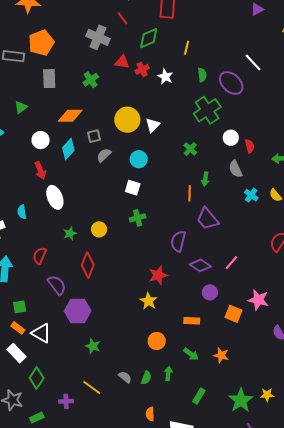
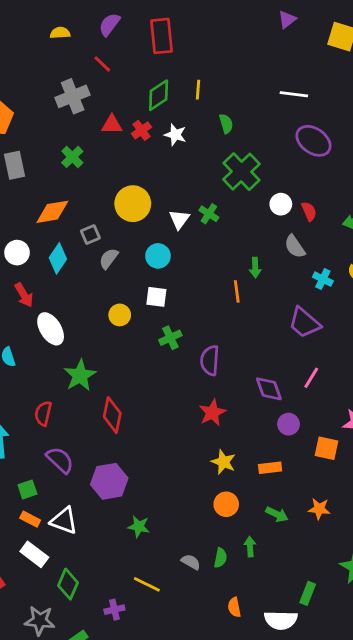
gray cross: (98, 37) -> (73, 96), turned -35
green diamond: (149, 38) -> (159, 95), moved
white line: (253, 62) -> (294, 94), turned -30
purple ellipse: (231, 83) -> (313, 141), moved
white triangle: (153, 125) -> (179, 219), moved
green cross: (190, 149) -> (209, 214), moved
purple trapezoid: (207, 219) -> (304, 323), moved
yellow circle: (99, 229) -> (120, 315), moved
green star: (70, 233) -> (80, 375), size x1.6
purple semicircle: (178, 241) -> (210, 360), moved
purple diamond: (200, 265) -> (269, 389), turned 45
purple semicircle: (57, 285) -> (60, 460), moved
yellow star: (148, 301) -> (224, 462), moved
green rectangle: (199, 396) -> (308, 593), moved

